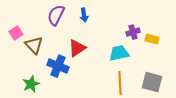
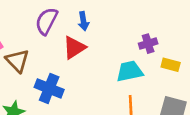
yellow rectangle: (152, 39) -> (171, 65), moved
red triangle: (77, 48) -> (74, 48), moved

